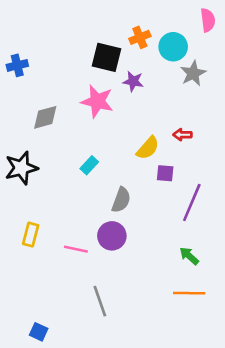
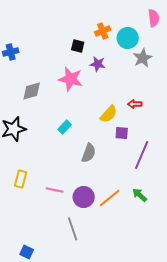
black square: (107, 57) -> (78, 46), size x0.6
purple circle: (112, 236) -> (84, 197), moved
orange line: (189, 293) -> (110, 198), moved, turned -40

